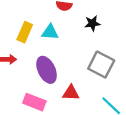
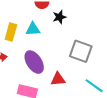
black star: (92, 23) -> (59, 17), moved

